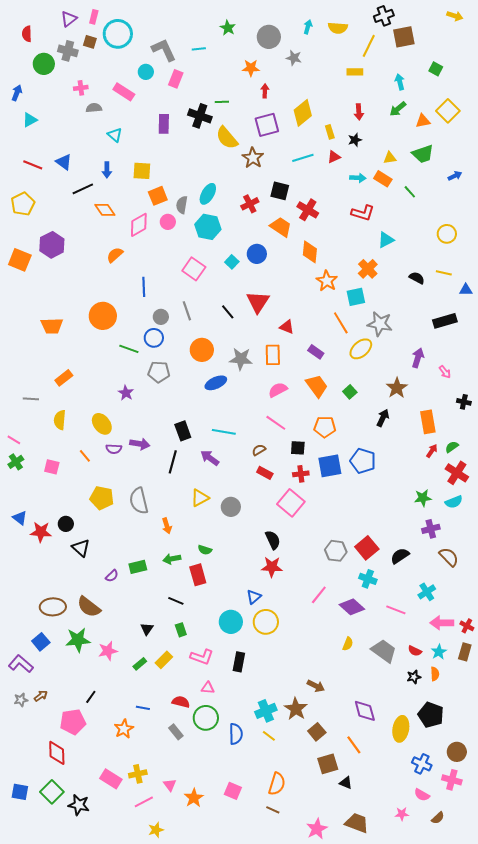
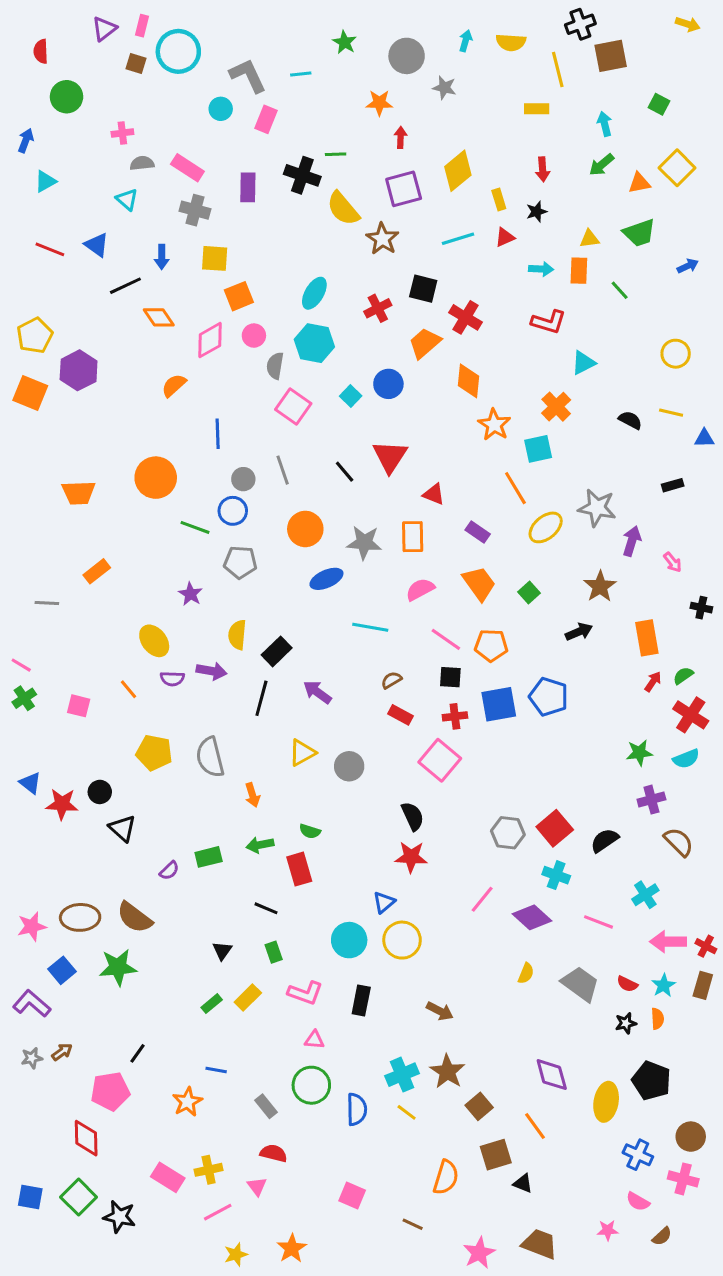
yellow line: (369, 46) -> (558, 70), turned -40
gray cross: (68, 51) -> (195, 210), moved
pink rectangle: (124, 92) -> (187, 168), moved
cyan triangle: (115, 135) -> (127, 199), moved
orange rectangle: (383, 179) -> (579, 271), turned 60
yellow pentagon: (23, 204) -> (35, 336), moved
gray semicircle: (182, 205) -> (275, 366), moved
orange trapezoid: (281, 227) -> (425, 343), turned -75
black rectangle: (445, 321) -> (673, 485), size x0.6
gray star: (380, 324) -> (597, 508), moved
black arrow: (383, 418) -> (579, 632), turned 42
yellow semicircle: (60, 420) -> (237, 635), moved
pink line: (276, 423) -> (446, 639), moved
black rectangle: (183, 431) -> (277, 651), turned 66
cyan line: (224, 432) -> (370, 627), moved
pink star: (108, 651) -> (32, 926), moved
brown arrow: (316, 686) -> (440, 1011), moved
red semicircle: (181, 702) -> (274, 1153), moved
orange semicircle: (277, 784) -> (446, 1177), moved
orange star: (194, 798) -> (292, 1248), moved

